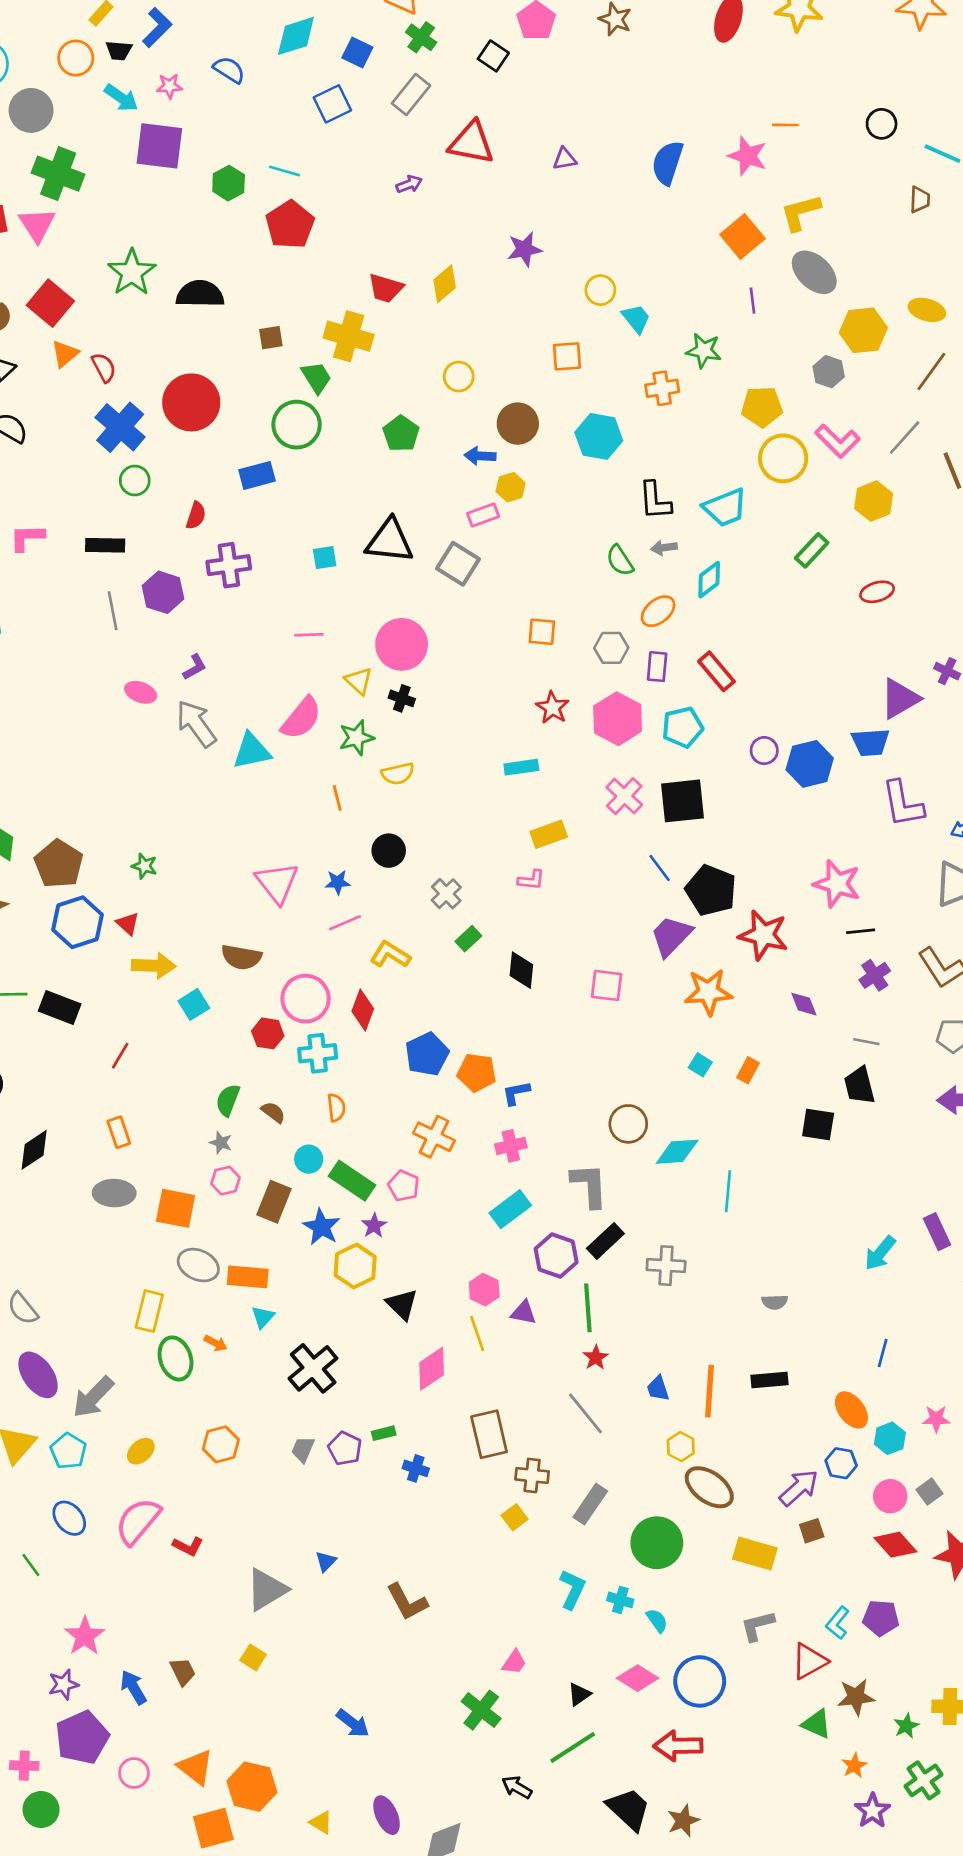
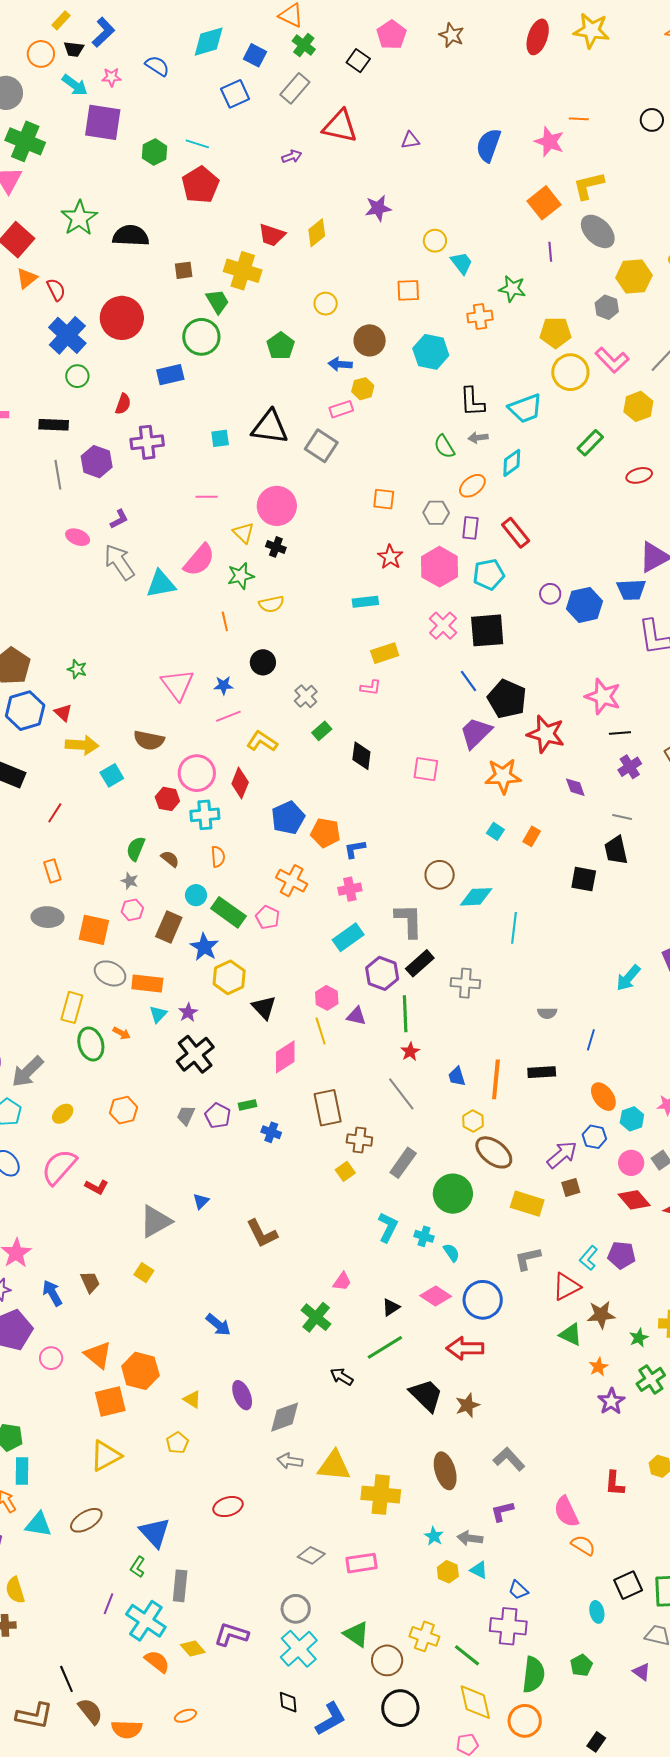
purple star: (374, 1226) -> (188, 1012), moved
blue line: (883, 1353) -> (591, 1040), moved

